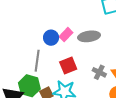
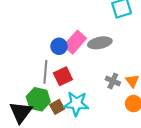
pink rectangle: (66, 35) -> (75, 42), size x1.5
red square: (68, 66) -> (63, 76), moved

